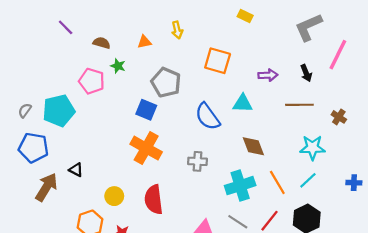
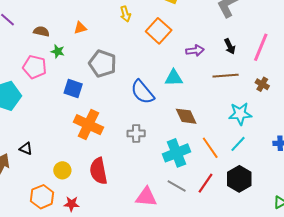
yellow arrow: (177, 30) -> (125, 14), moved
pink line: (338, 55) -> (261, 47), moved
orange square: (218, 61) -> (159, 31), moved, turned 30
blue square: (146, 110) -> (73, 88), moved

